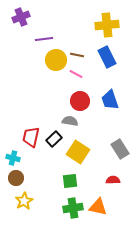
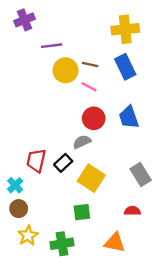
gray semicircle: (70, 121) -> (82, 142), turned -35
cyan cross: (13, 158) -> (15, 185), turned 32
green cross: (73, 208) -> (62, 244), moved

